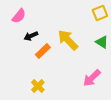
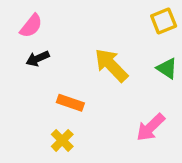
black arrow: (31, 36) -> (38, 59), moved
orange rectangle: (43, 51) -> (70, 103), moved, turned 63

